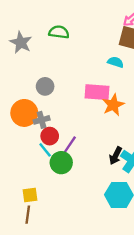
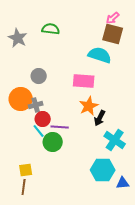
cyan semicircle: (116, 62) -> (100, 55), size x1.6
orange star: (113, 105) -> (89, 106), moved
purple line: (69, 145) -> (60, 127), turned 60
black arrow: (116, 156) -> (100, 118), moved

